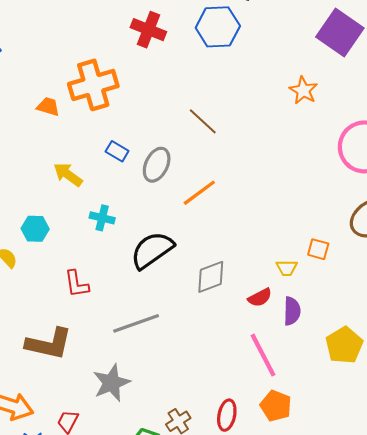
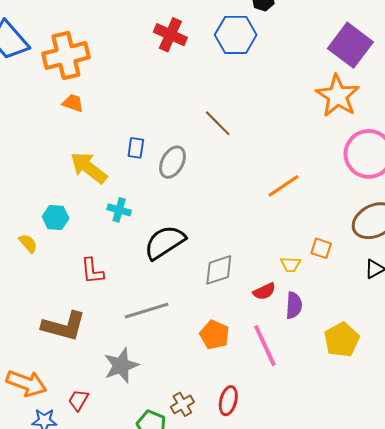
orange cross: (93, 85) -> (66, 56), moved
orange star: (303, 90) -> (338, 96), moved, size x1.6
blue rectangle: (117, 151) -> (136, 148), turned 65
yellow arrow: (68, 175) -> (89, 168), size x1.4
orange line: (199, 193) -> (284, 186), moved
orange pentagon: (276, 406) -> (214, 335), moved

